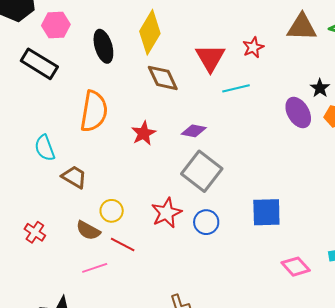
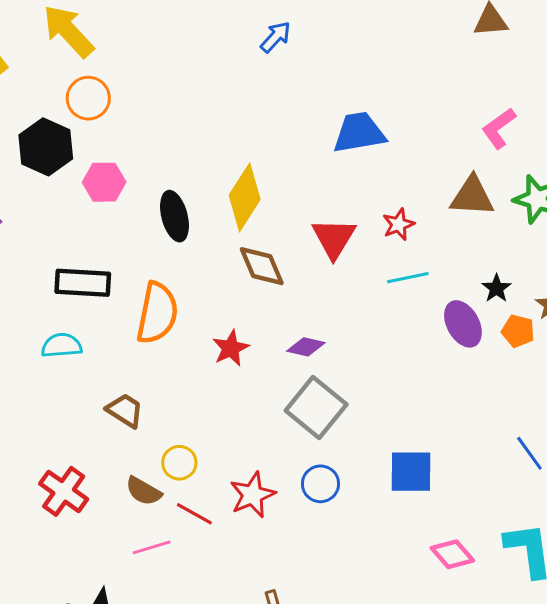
black rectangle: (39, 64) -> (83, 283), moved, turned -30
cyan line: (236, 88) -> (408, 278), moved
cyan semicircle: (45, 148) -> (62, 345), moved, turned 104
red star: (166, 213) -> (252, 495), moved
red cross: (35, 232) -> (64, 491), size x1.5

